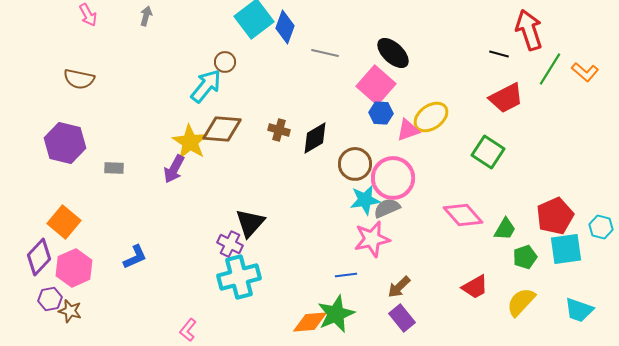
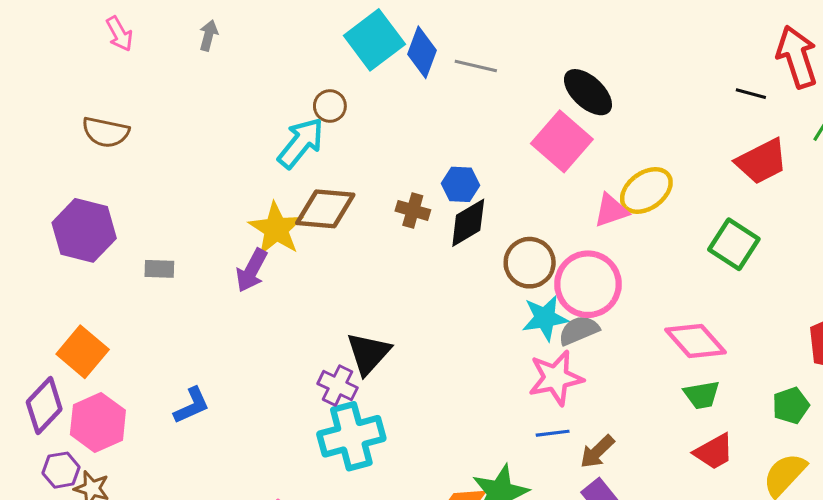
gray line: (325, 53) -> (476, 66), moved
blue hexagon: (381, 113) -> (460, 184), moved
green trapezoid: (505, 229) -> (702, 395), moved, turned 50
blue line: (346, 275) -> (553, 433), moved

